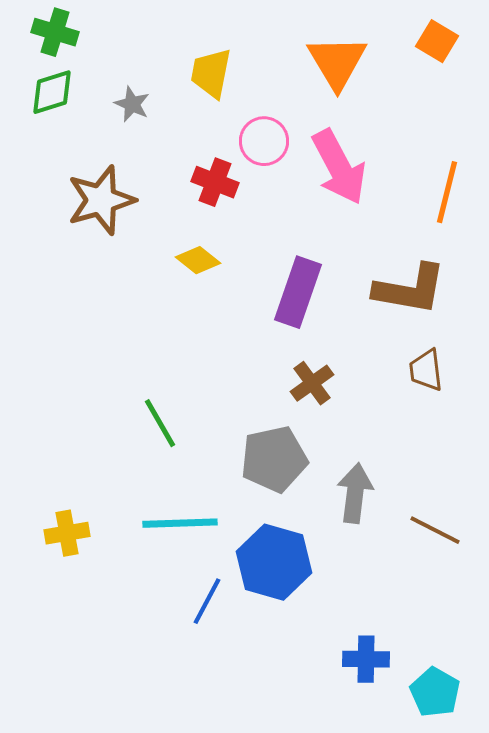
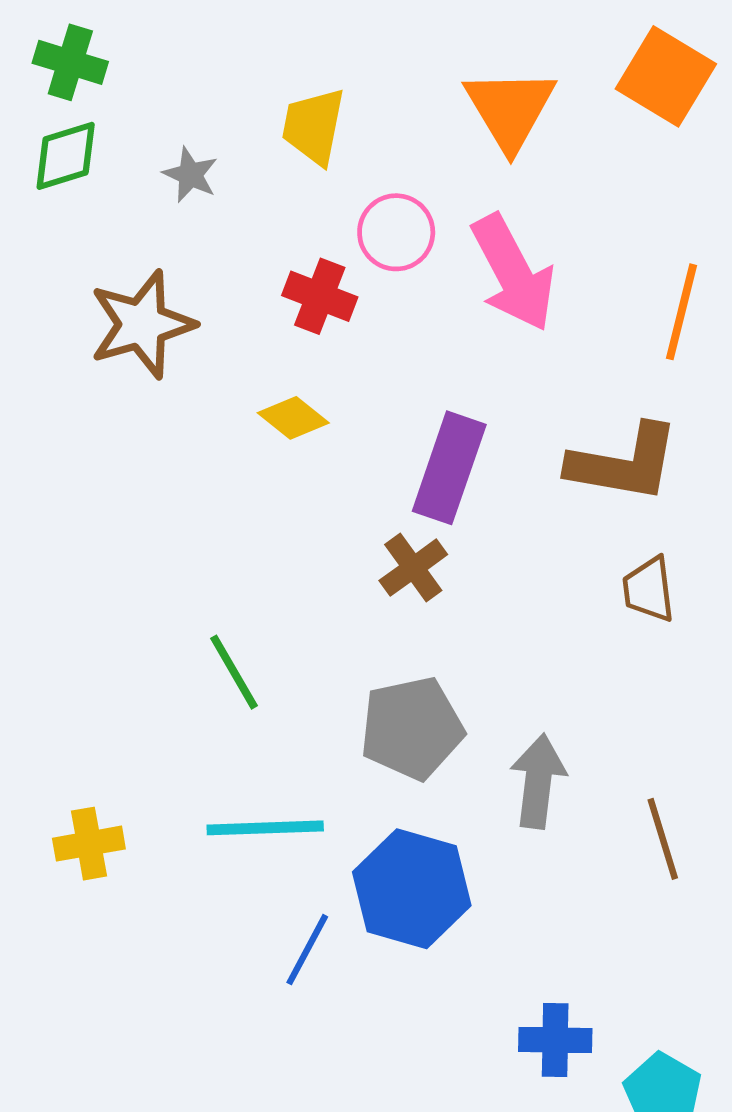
orange square: (437, 41) -> (666, 76), size x1.5
brown cross: (312, 383) -> (413, 568), moved
brown line: (435, 530) -> (663, 839), turned 46

